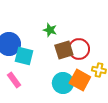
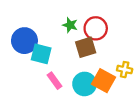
red circle: (79, 49) -> (96, 28), moved
pink rectangle: (14, 80) -> (55, 81), moved

